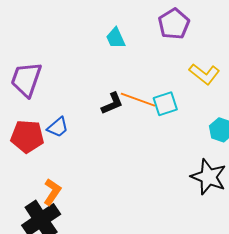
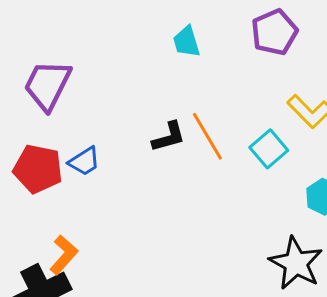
orange line: (138, 100) -> (207, 136), turned 32
cyan square: (165, 104) -> (269, 149), moved, turned -30

